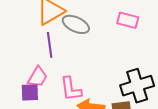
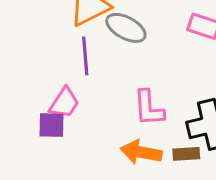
pink L-shape: (71, 89) -> (149, 108), moved

